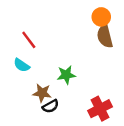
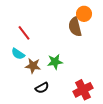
brown semicircle: (105, 36) -> (75, 27), moved
brown star: (42, 93) -> (33, 66), moved

